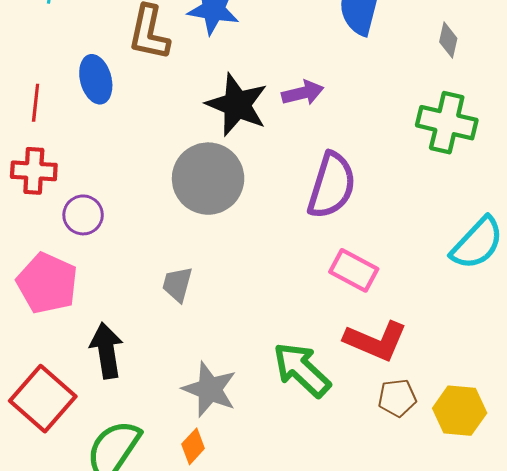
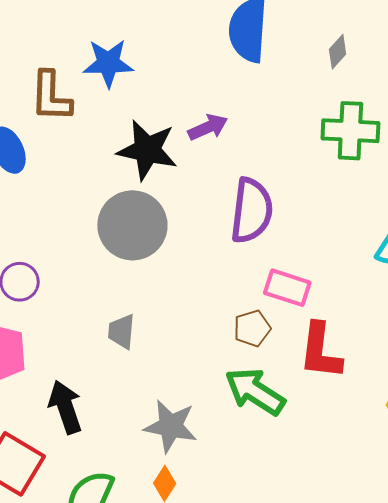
gray diamond: (448, 40) -> (338, 52), turned 40
red L-shape: (376, 341) -> (320, 351), turned 84
brown pentagon: (397, 398) -> (252, 328), moved

